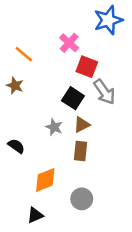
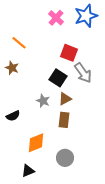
pink cross: (69, 43) -> (56, 18), moved
black semicircle: (16, 146) -> (13, 116), turned 120

